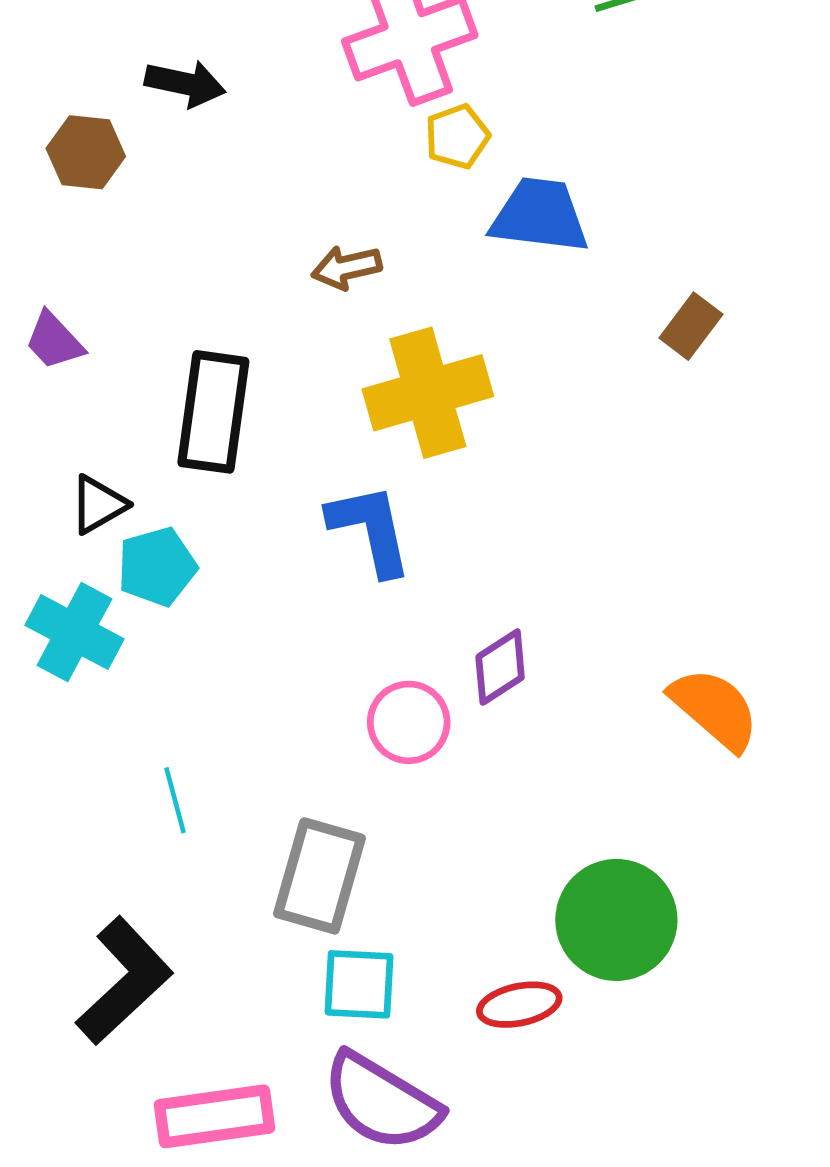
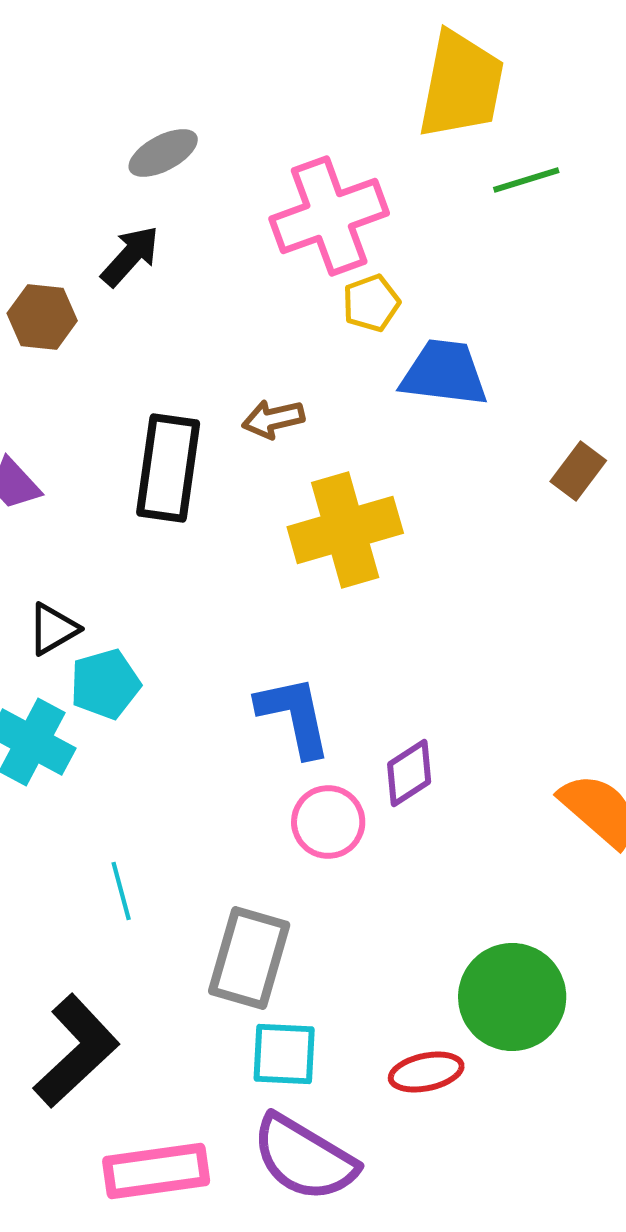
black arrow: (185, 83) -> (130, 256), turned -60
black rectangle: (213, 412) -> (168, 468), moved
blue L-shape: (370, 529) -> (294, 716), moved

